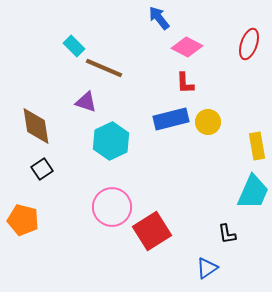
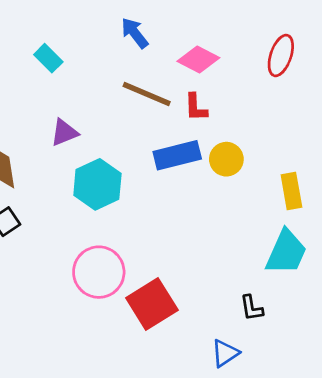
blue arrow: (159, 18) -> (135, 33), moved
brown line: (104, 68) -> (147, 94), moved
purple triangle: (86, 102) -> (64, 133), turned -40

